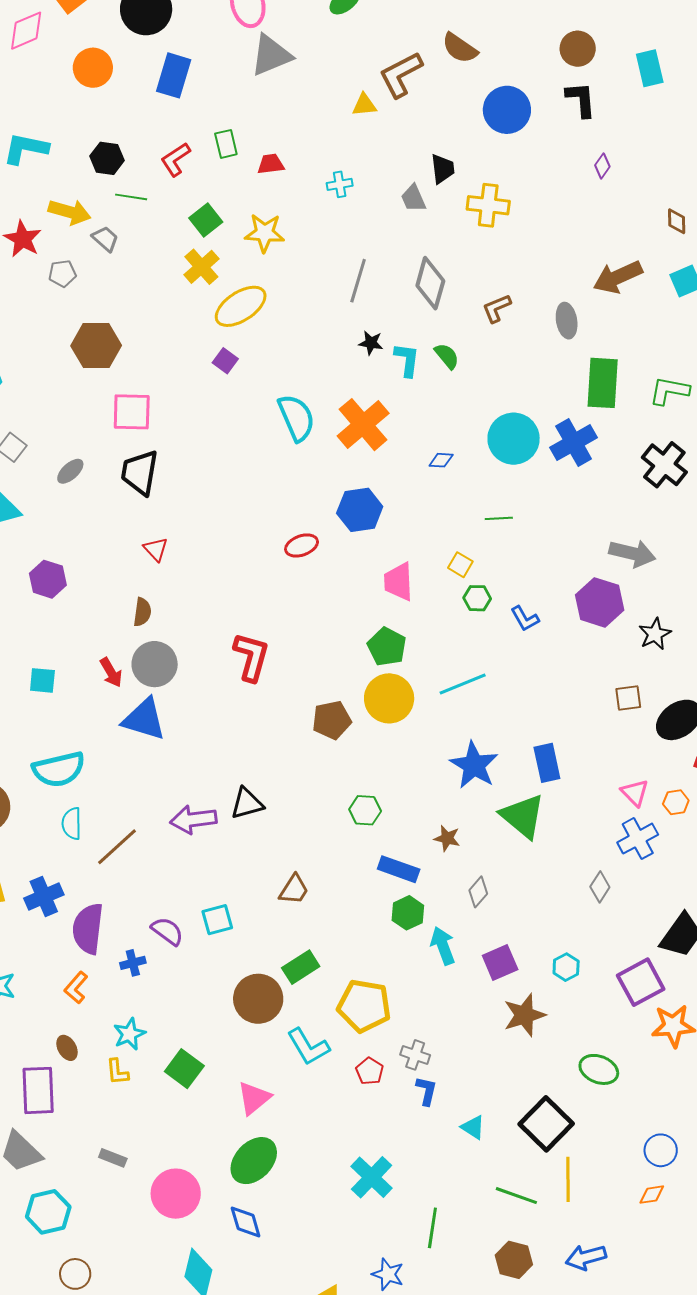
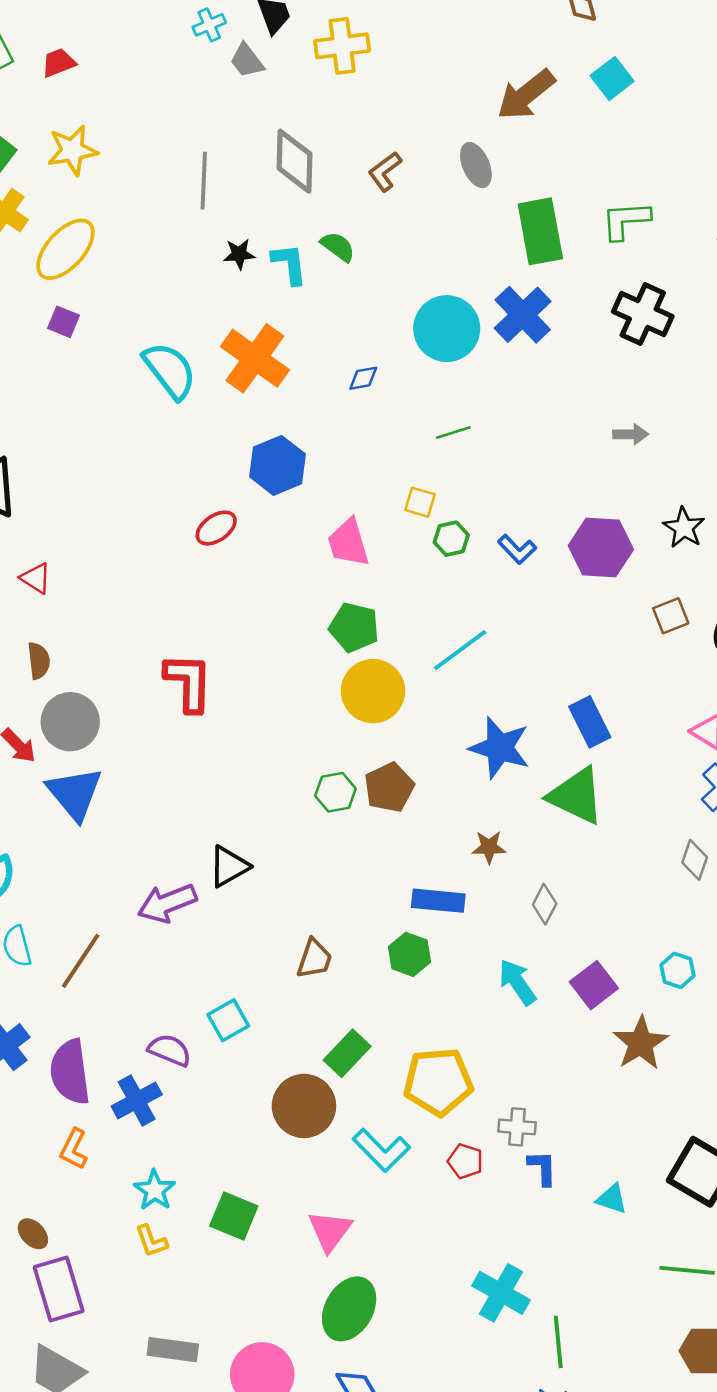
cyan cross: (340, 184) -> (209, 25), moved
gray arrow: (632, 553) -> (631, 434), size x0.6
purple hexagon: (600, 602) -> (601, 547), moved
blue triangle: (144, 719) -> (75, 794), turned 48
brown pentagon: (332, 720) -> (389, 787), moved
green hexagon: (365, 810) -> (335, 792), moved
green hexagon: (408, 913) -> (409, 954), moved
blue cross: (133, 963) -> (137, 1100), size x1.5
brown ellipse: (67, 1048) -> (33, 1234), moved
gray rectangle: (113, 1158) -> (173, 1350), size x1.4
green line: (432, 1228) -> (558, 1342), moved

